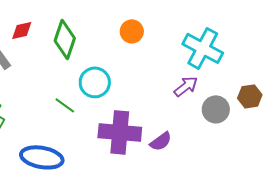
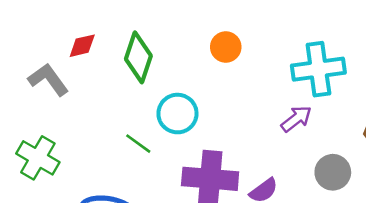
cyan cross: (203, 48) -> (318, 69), turned -36
gray circle: (216, 109) -> (333, 172), moved

